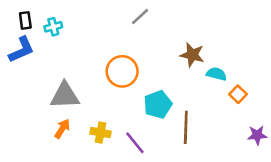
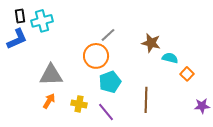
gray line: (140, 17) -> (108, 35), moved
cyan cross: (53, 27) -> (42, 21), size x1.5
cyan pentagon: (158, 104) -> (110, 82), moved

